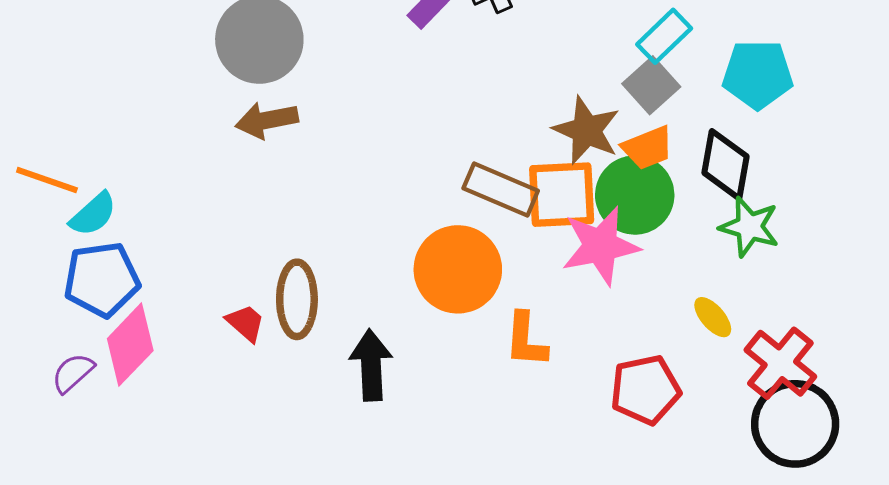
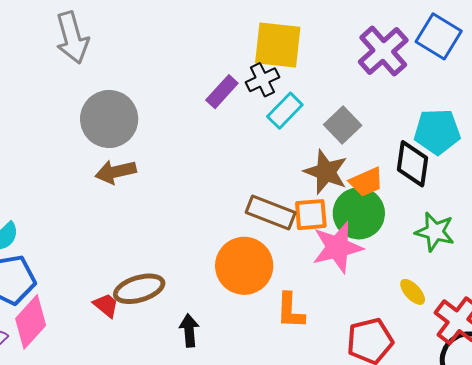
cyan rectangle: (664, 36) -> (285, 111), moved
gray square: (651, 85) -> (343, 125), moved
black diamond: (726, 165) -> (413, 164), moved
orange square: (562, 195) -> (311, 215), size x0.7
brown ellipse: (297, 299) -> (139, 289), turned 75
black arrow: (371, 365) -> (189, 330), size x0.7

